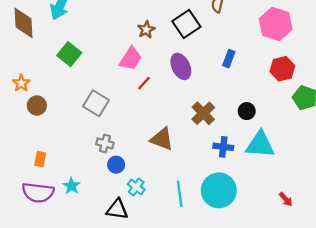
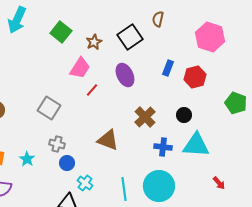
green square: (69, 54) -> (61, 32), moved
red hexagon: (282, 69) -> (195, 77), moved
cyan star: (71, 186) -> (27, 159), moved
red arrow: (286, 199) -> (219, 183), moved

